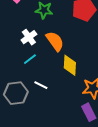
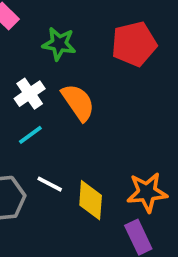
yellow diamond: (70, 65) -> (91, 200), moved

